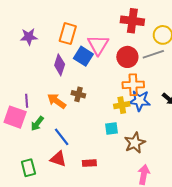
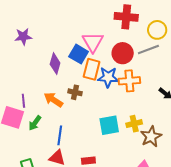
orange rectangle: (68, 34) -> (92, 69), moved
blue star: (140, 101) -> (108, 77), moved
yellow cross: (122, 105) -> (134, 124), moved
cyan square: (111, 128) -> (109, 125), size x1.5
blue line: (62, 137) -> (60, 135), turned 48
brown star: (135, 143) -> (151, 137), moved

